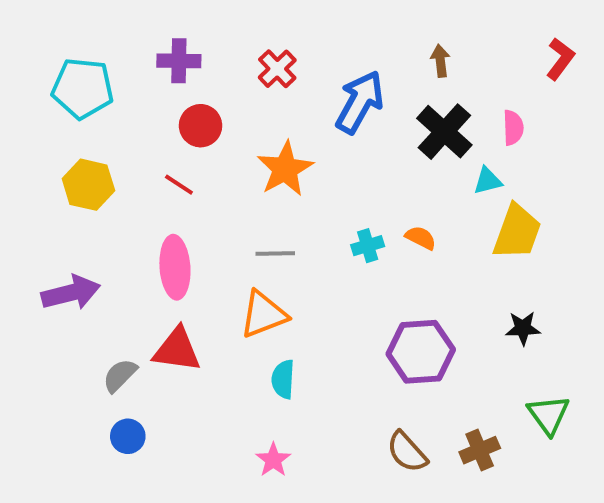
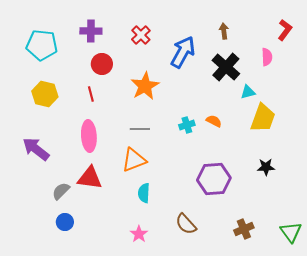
pink semicircle: (513, 128) -> (267, 57), moved
red line: (179, 185) -> (91, 94), turned 42
purple arrow: (71, 293) -> (36, 149), turned -128
green triangle: (548, 415) -> (291, 232), moved
brown semicircle: (407, 452) -> (186, 224), moved

